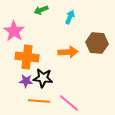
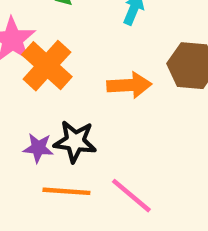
orange cross: (27, 57) -> (47, 66), moved, turned 35

